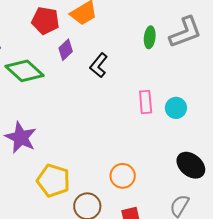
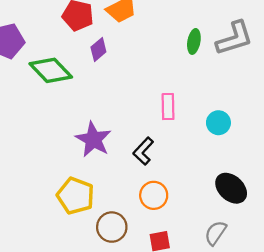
black L-shape: (99, 65) -> (143, 151), moved
pink rectangle: (146, 102) -> (168, 107), moved
purple star: (21, 137) -> (93, 139), moved

